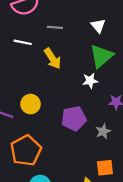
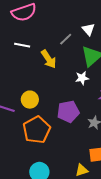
gray line: (55, 27) -> (66, 39), moved, turned -48
orange pentagon: (26, 151) -> (37, 130), moved

